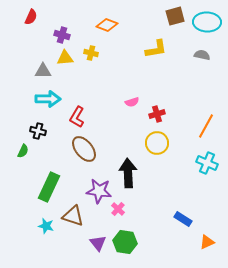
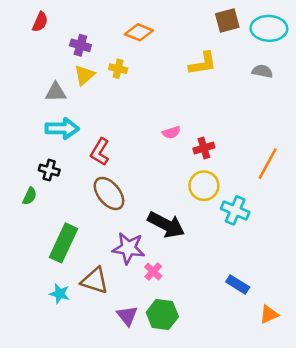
yellow triangle: (65, 58) -> (84, 75), turned -36
cyan cross: (207, 163) -> (235, 210), moved
black arrow: (128, 173) -> (166, 225), turned 120

